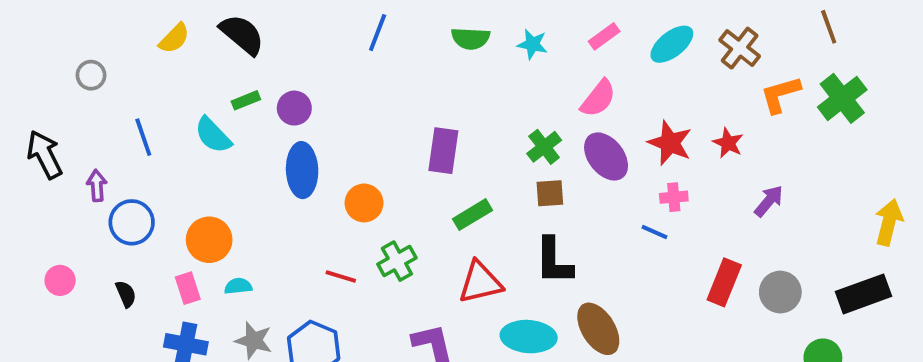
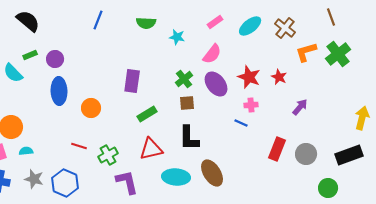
cyan star: (532, 44) -> (177, 37), moved
green cross: (397, 261) -> (108, 155), moved

